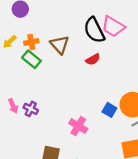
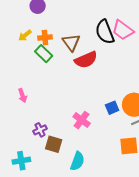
red semicircle: (93, 59) -> (86, 60), moved, size x1.6
purple cross: (31, 109) -> (40, 130), moved, turned 32
blue square: (109, 110) -> (112, 108), turned 32

